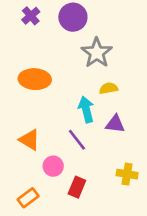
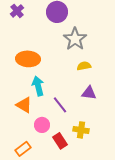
purple cross: (31, 16) -> (17, 11), moved
cyan arrow: (86, 109) -> (38, 86), moved
yellow cross: (127, 174) -> (81, 130), moved
red rectangle: (77, 187) -> (60, 141), turned -56

